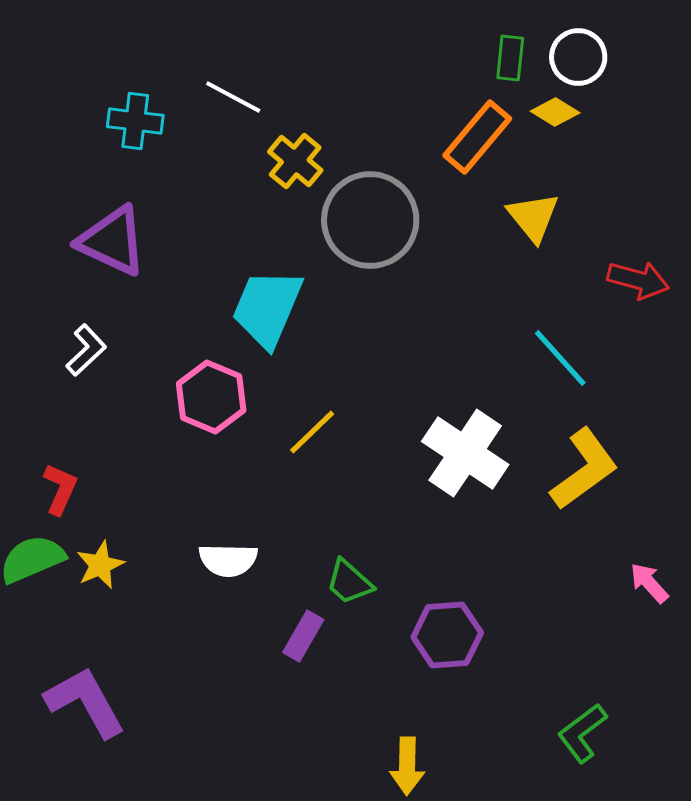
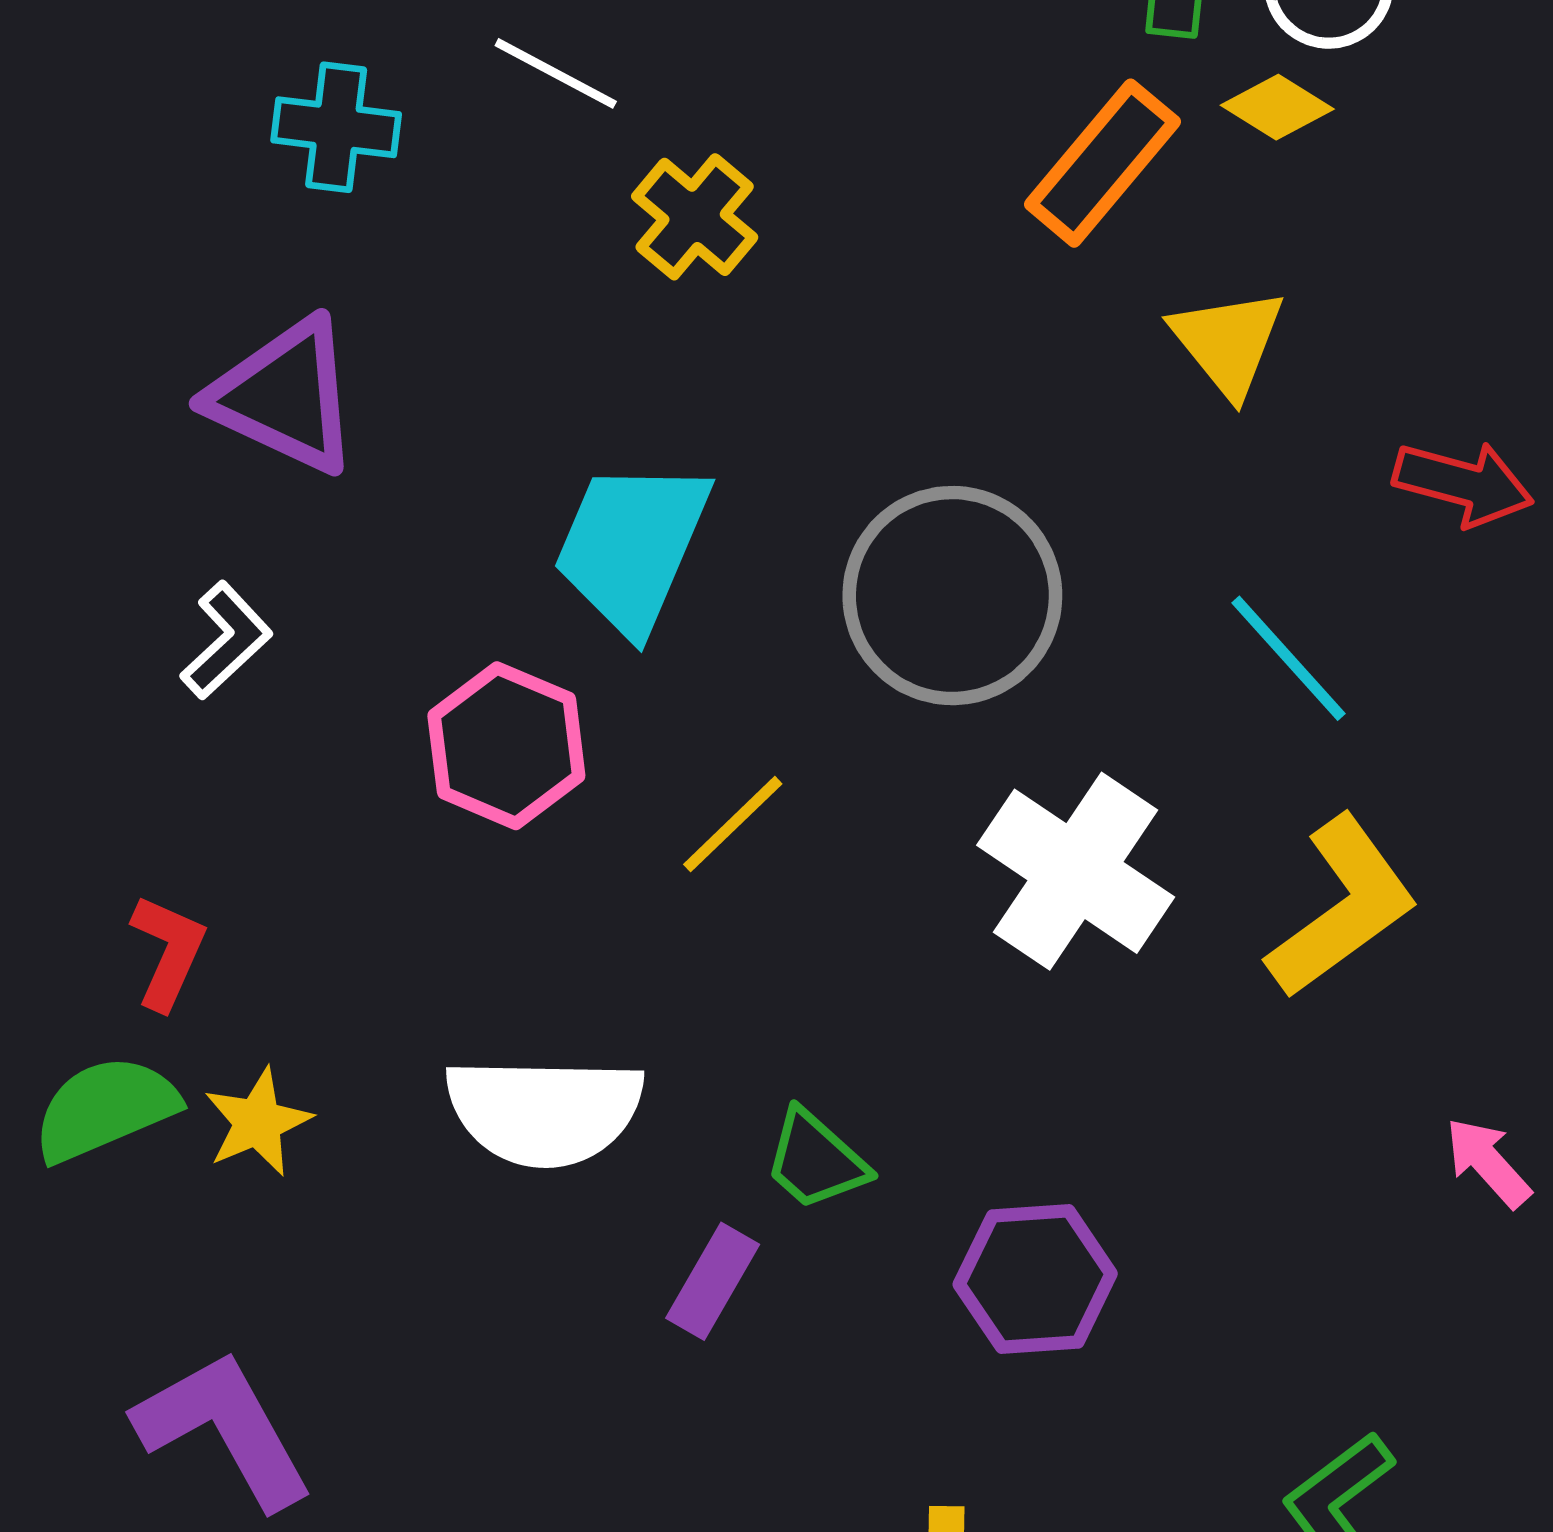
gray circle: (370, 220) -> (952, 596), moved
white semicircle: (228, 560) -> (545, 1111), size x1.5

